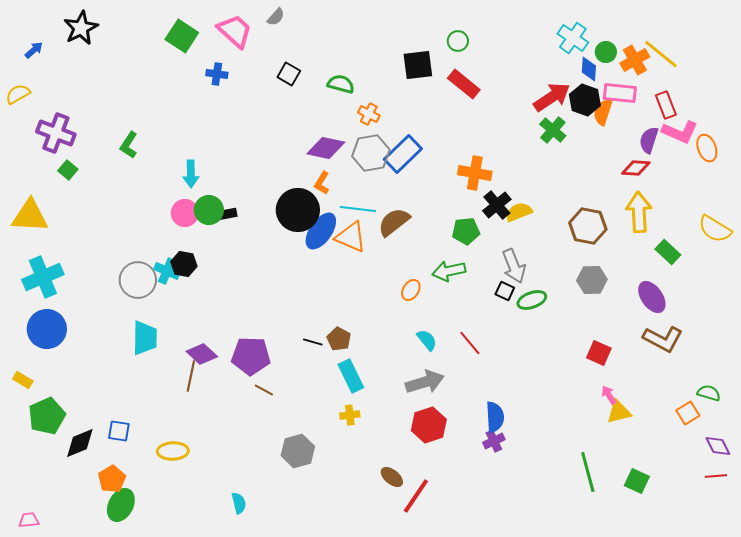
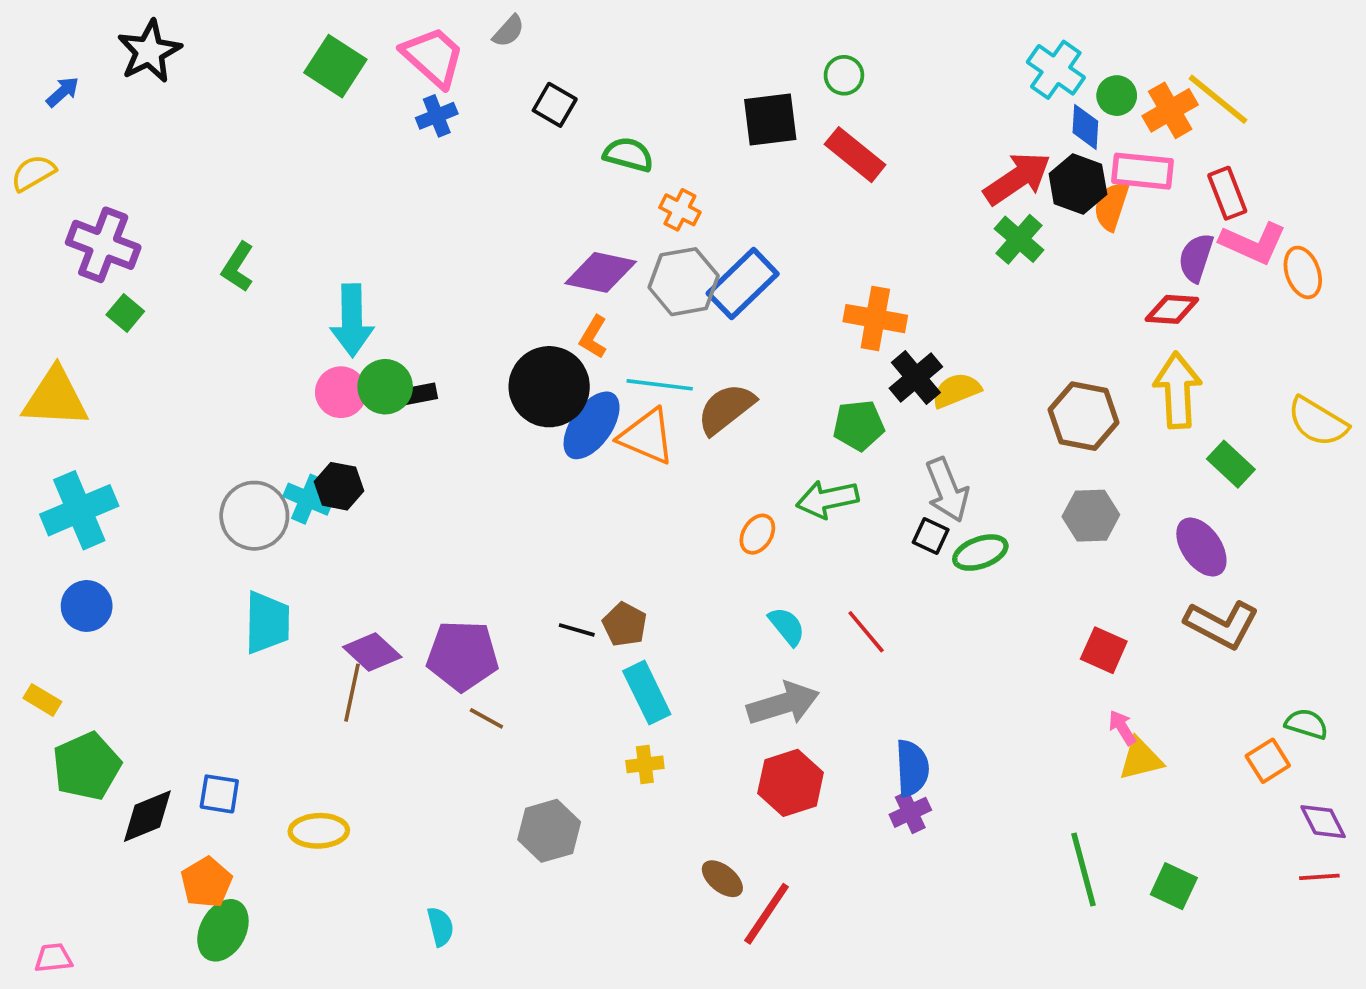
blue cross: (217, 74) -> (437, 116), moved, turned -30
black square: (289, 74) -> (555, 105), moved
cyan arrow: (191, 174) -> (352, 320), size x1.4
blue circle: (47, 329) -> (87, 606), size x0.7

